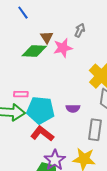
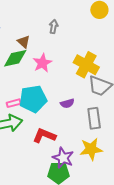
pink star: (63, 48) -> (42, 63), moved
cyan pentagon: (40, 110) -> (33, 99), moved

